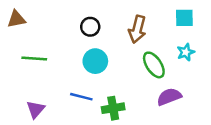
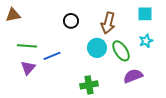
cyan circle: (95, 61) -> (97, 48), moved
blue line: (81, 97) -> (52, 56), moved, turned -36
purple triangle: (35, 109) -> (28, 68), moved

